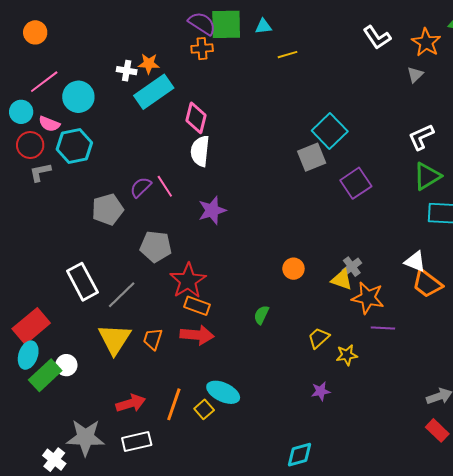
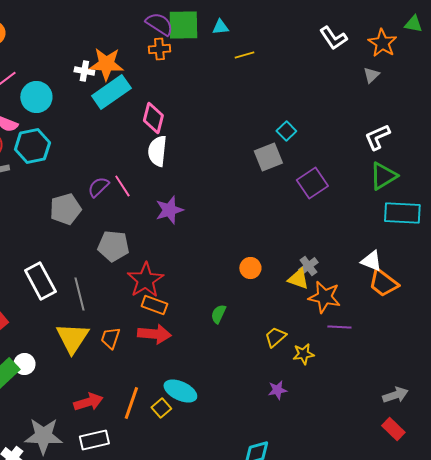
orange star: (149, 64) -> (106, 64), size x1.6
cyan square: (330, 131) -> (286, 131), size x0.6
gray line: (122, 295) -> (79, 294), turned -60

